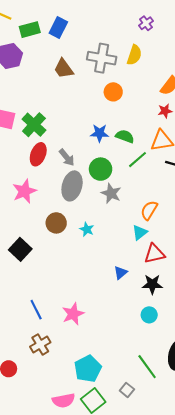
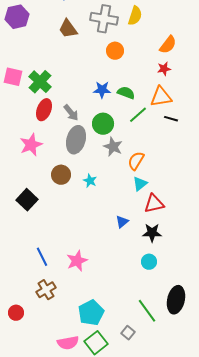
orange semicircle: (149, 210) -> (136, 161), moved

